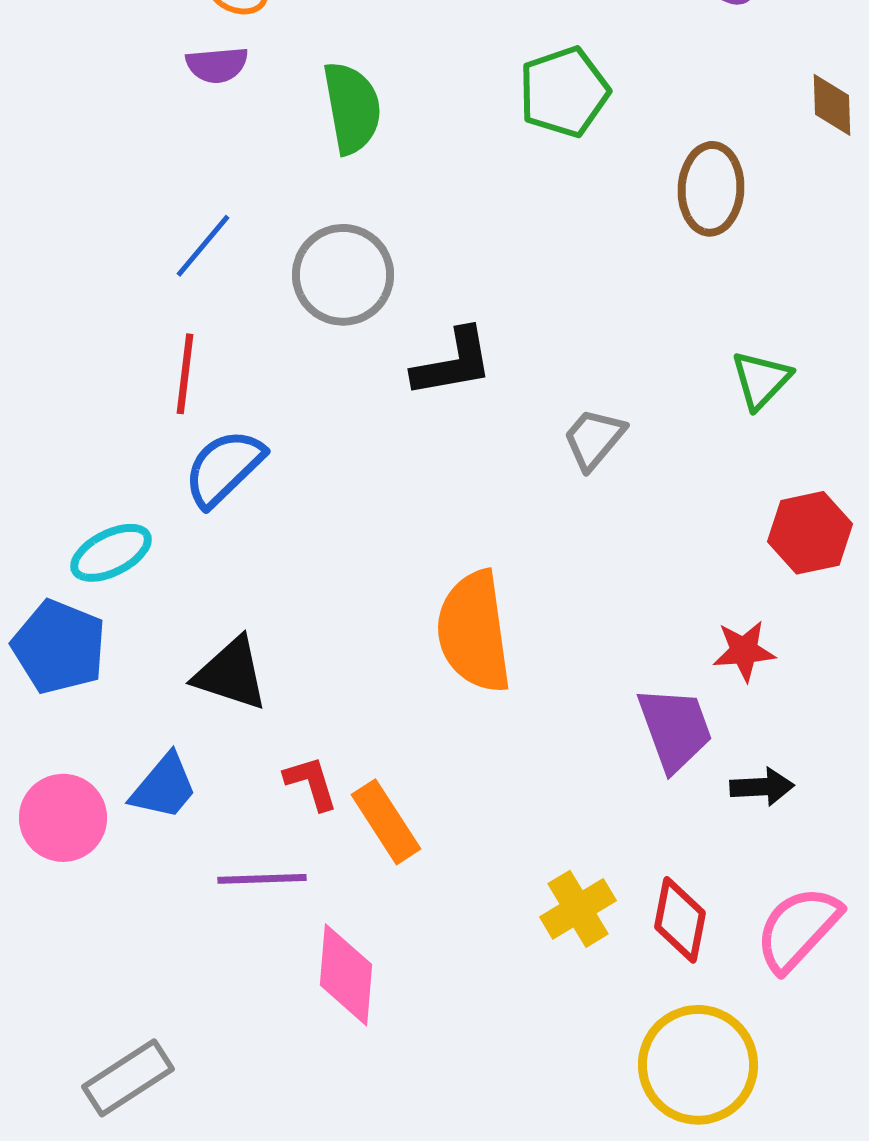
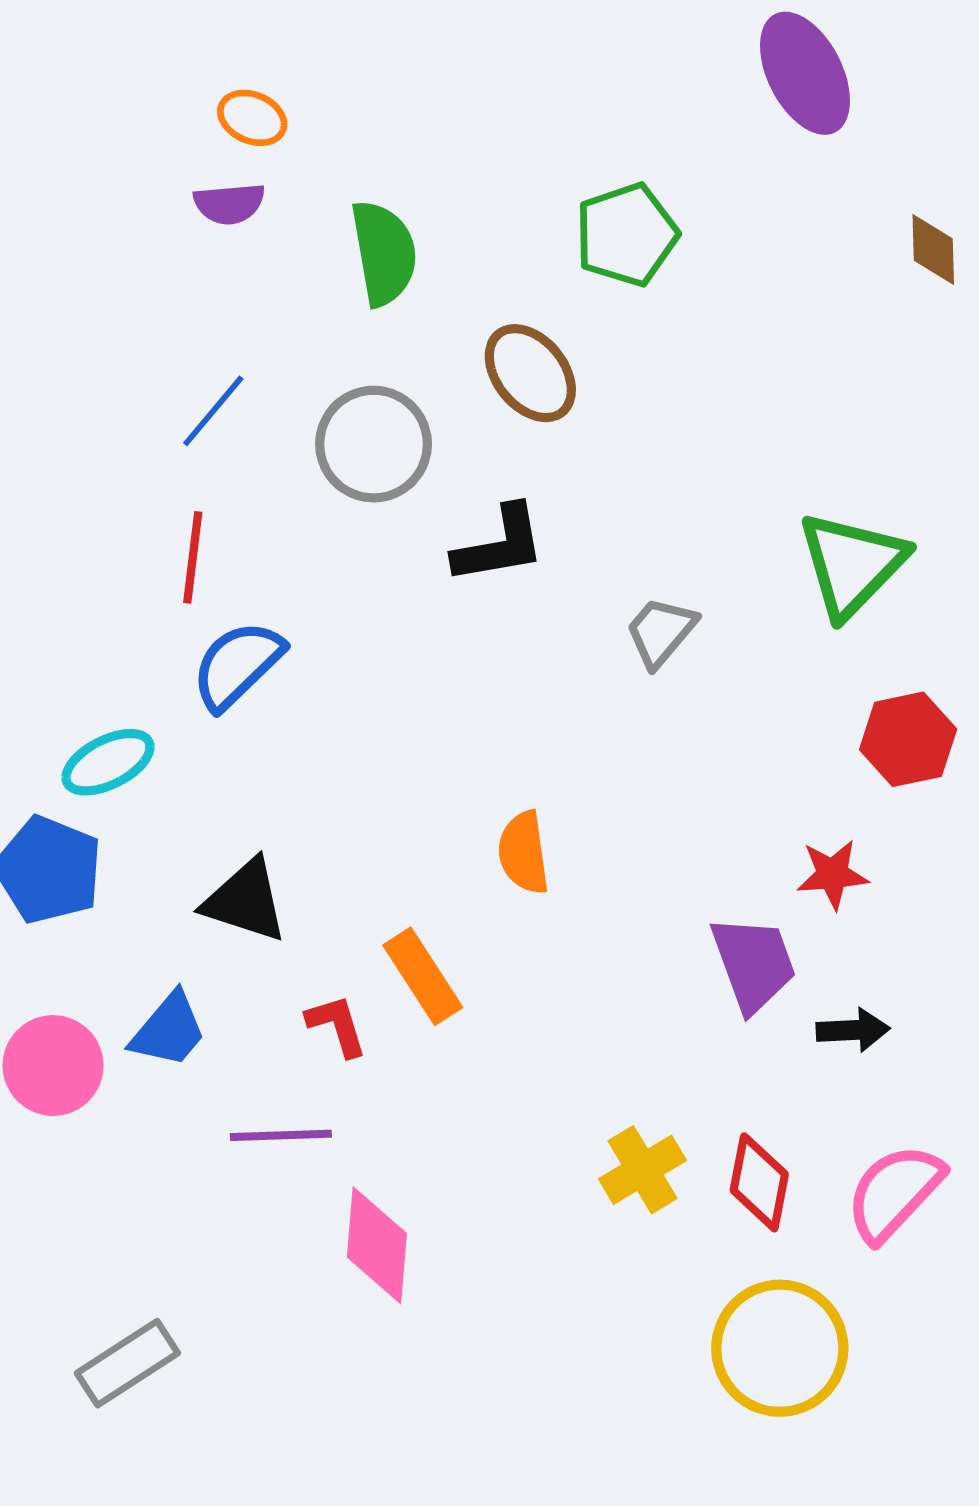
brown ellipse: (711, 189) -> (530, 373), moved, turned -42
green triangle: (761, 380) -> (852, 564), size x1.6
orange semicircle: (474, 632) -> (523, 853), size x0.6
orange rectangle: (386, 822) -> (423, 976), moved

